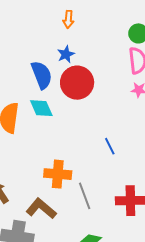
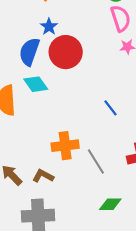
blue semicircle: (42, 75) -> (29, 52), turned -128
brown L-shape: (41, 209) -> (43, 176), moved, size x0.7

